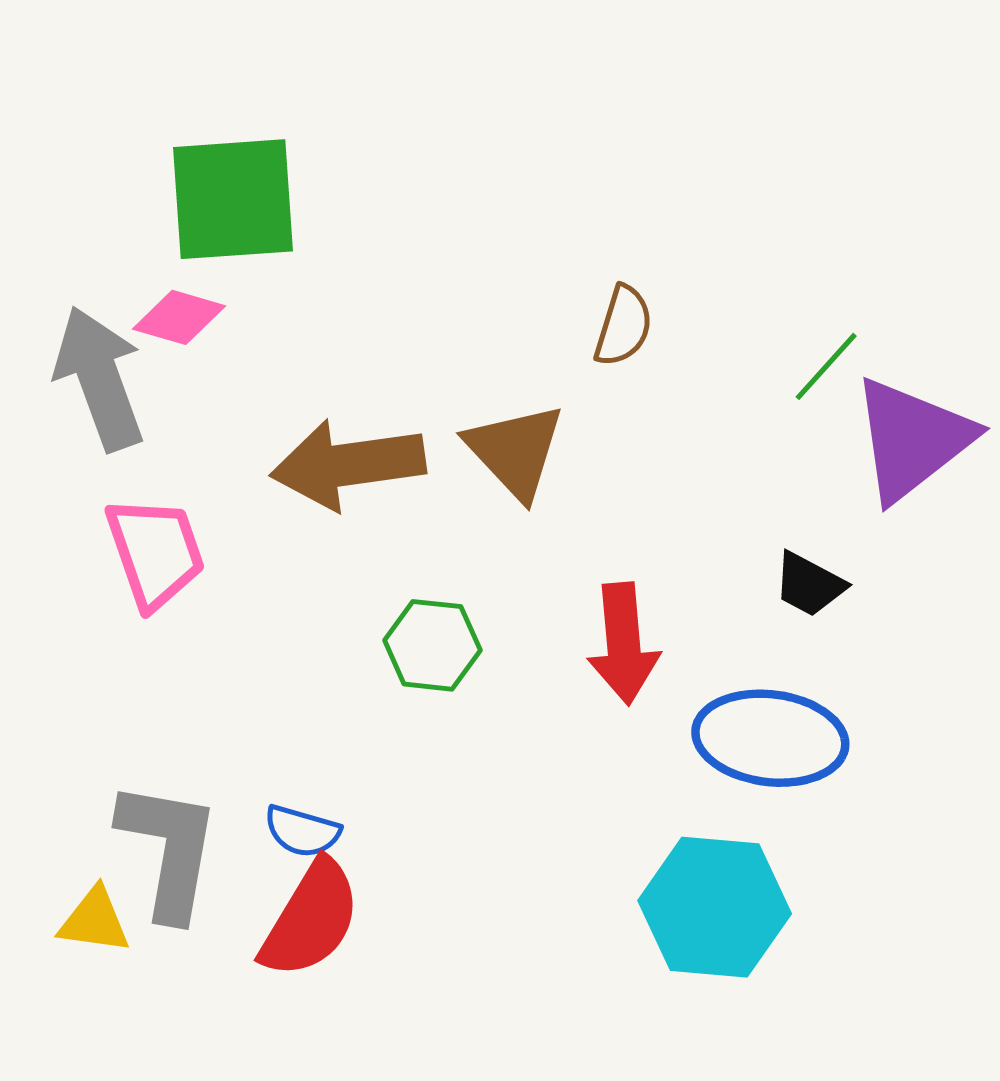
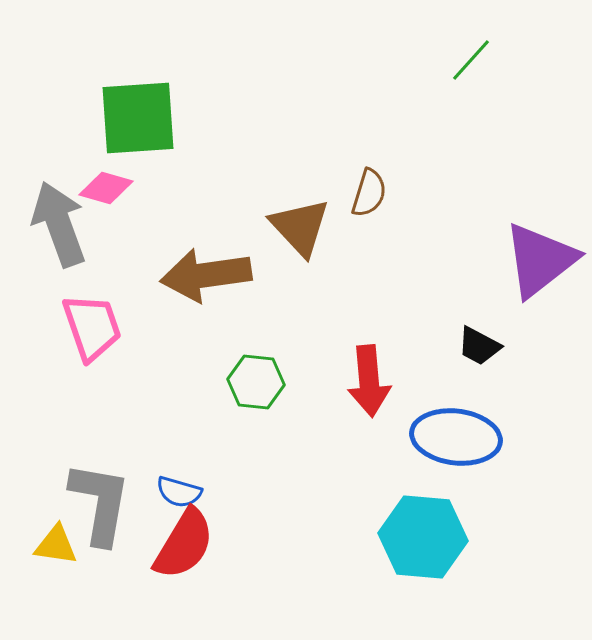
green line: (826, 366) -> (471, 60), moved
brown triangle: (515, 451) -> (300, 227), moved

